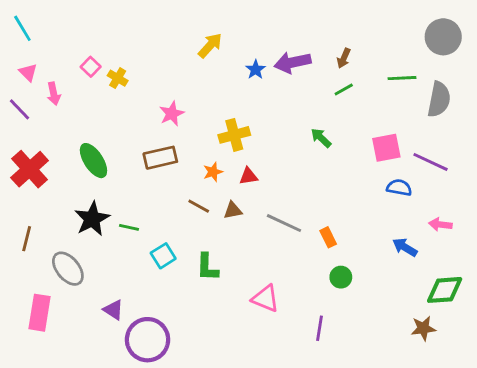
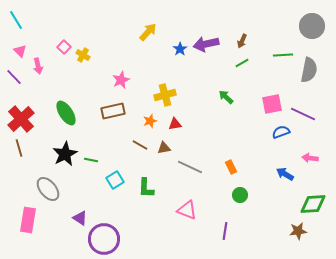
blue semicircle: (399, 188) -> (281, 132), turned -30
gray line: (284, 223) -> (190, 167), moved
brown line: (27, 239) -> (19, 148), moved, turned -30

